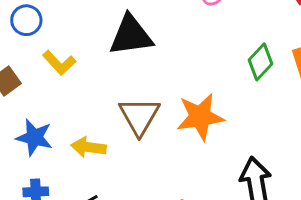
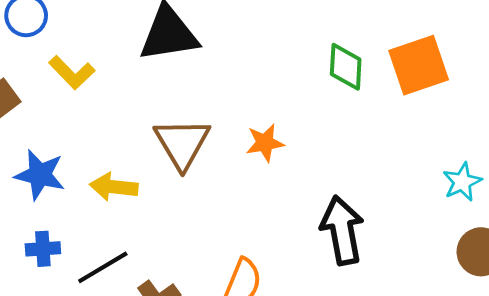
green diamond: (260, 62) -> (346, 67), turned -39
orange star: (200, 117) -> (265, 143), size x0.6

